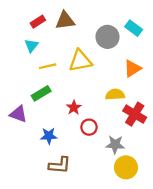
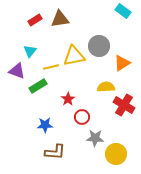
cyan rectangle: (134, 28) -> (123, 11), moved
gray circle: (107, 37) -> (99, 46), moved
cyan triangle: (31, 46) -> (30, 51), moved
yellow line: (48, 66) -> (51, 67), moved
purple triangle: (18, 114) -> (17, 71), moved
gray star: (115, 145) -> (95, 138), moved

